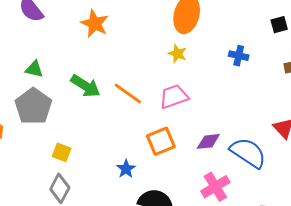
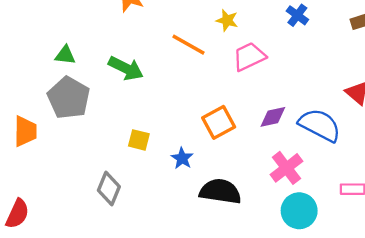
blue cross: (239, 56) -> (297, 15), turned 30
orange line: (128, 94) -> (189, 45), moved
pink trapezoid: (174, 97) -> (249, 57), moved
yellow square: (62, 152) -> (139, 140), moved

